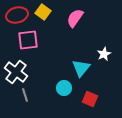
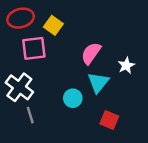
yellow square: (43, 12) -> (53, 25), moved
pink semicircle: (75, 18) -> (91, 53), moved
cyan circle: (64, 88) -> (73, 98), moved

